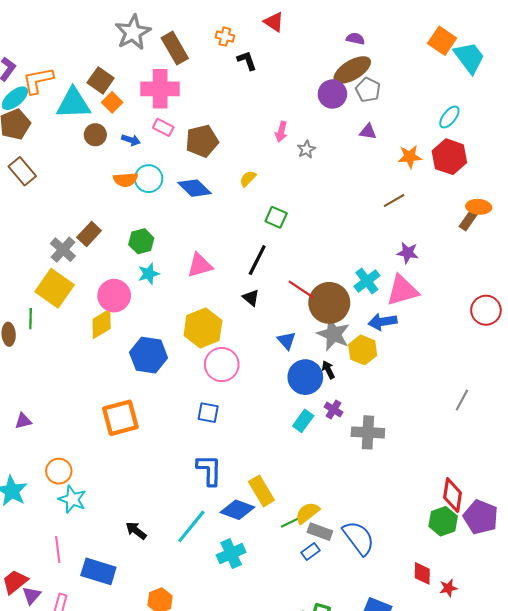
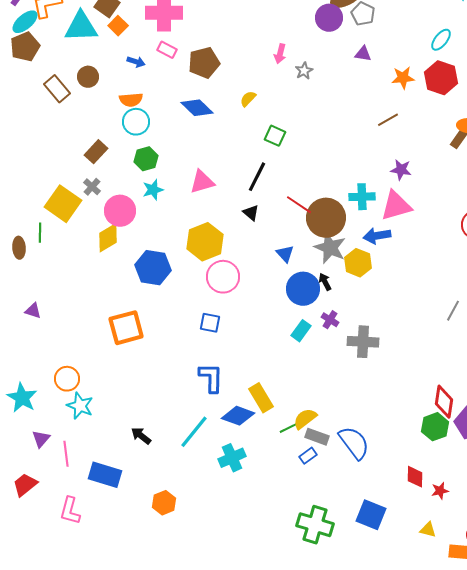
brown circle: (95, 135) -> (88, 77), moved
brown rectangle: (22, 171) -> (57, 89), moved
cyan circle: (149, 179) -> (136, 122), moved
gray cross: (63, 250) -> (92, 187), moved, size x0.7
cyan cross: (367, 281) -> (362, 197), turned 35
purple triangle: (23, 421) -> (33, 311), moved, turned 30
purple triangle: (32, 595) -> (41, 439), moved

